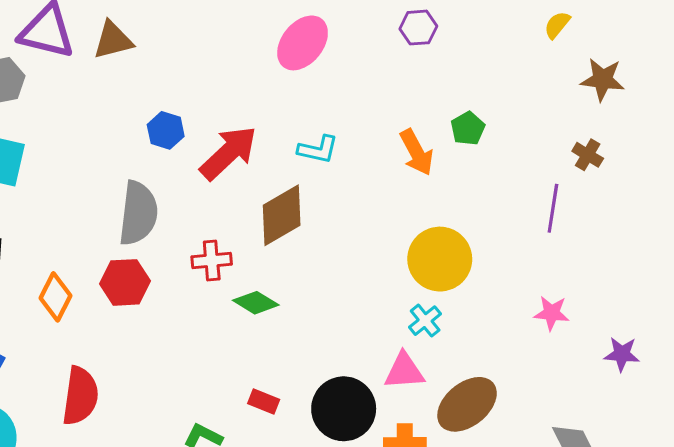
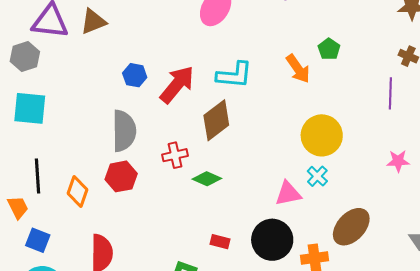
cyan L-shape: (318, 149) -> (234, 75), size x1.4
pink triangle: (404, 371) -> (288, 194), moved

